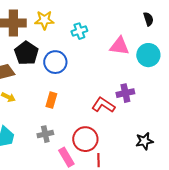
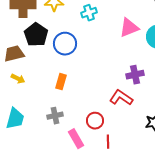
pink triangle: (119, 46) -> (129, 28), turned -30
red L-shape: (103, 105) -> (121, 98), moved
red circle: (85, 139) -> (95, 121), size x0.7

